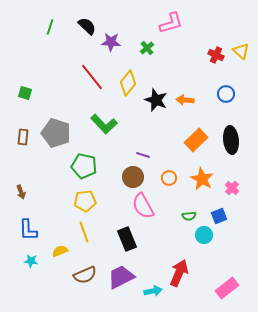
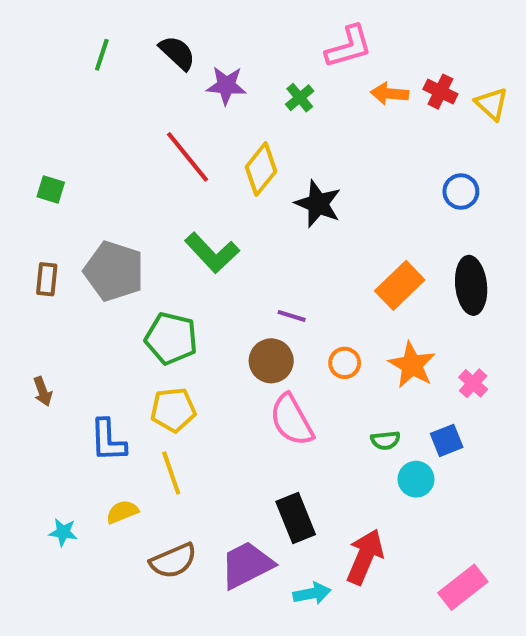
red cross: (216, 55) -> (440, 92), moved
orange arrow: (185, 100) -> (389, 94), moved
blue L-shape: (28, 230) -> (108, 440), moved
black rectangle: (127, 239) -> (296, 518), moved

